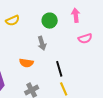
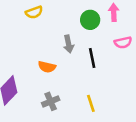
green circle: (50, 21) -> (90, 20), moved
black line: (59, 69) -> (92, 58), moved

